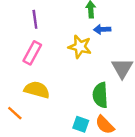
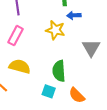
green semicircle: (100, 95) -> (59, 71), moved
cyan square: (81, 124) -> (49, 91), moved

